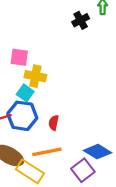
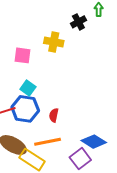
yellow cross: (35, 76) -> (54, 42), moved

